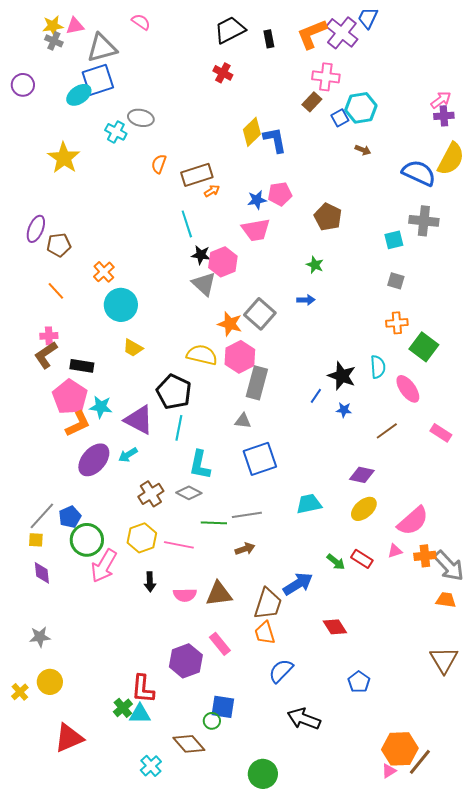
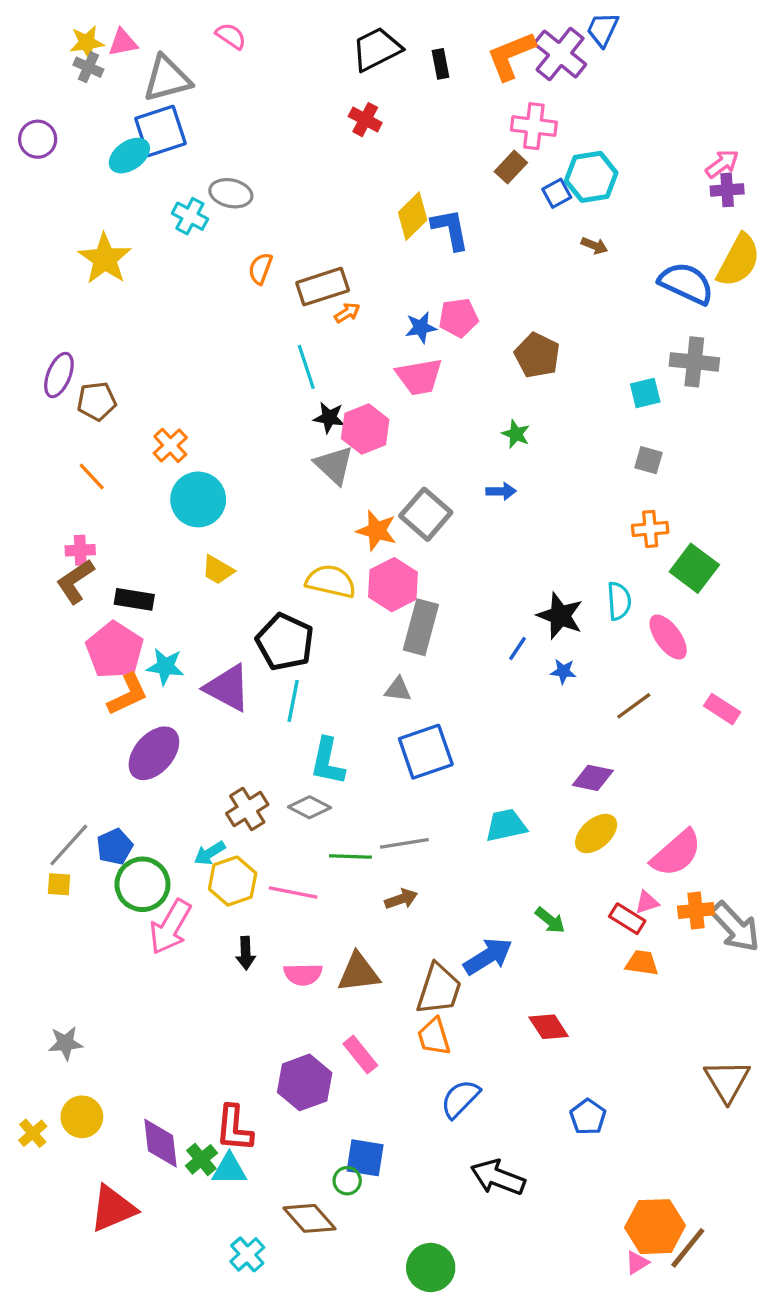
cyan arrow: (128, 455) -> (210, 853), moved
red rectangle: (362, 559) -> (627, 919), moved
purple diamond: (42, 573) -> (160, 1143), moved, size x1.4
orange trapezoid: (446, 600) -> (642, 963), moved

